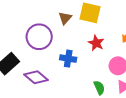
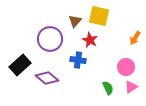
red star: (96, 43) -> (90, 40), moved

